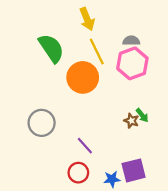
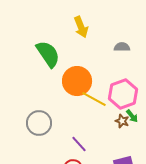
yellow line: (97, 51) -> (94, 99), moved, turned -35
pink hexagon: (132, 63) -> (123, 94), moved

